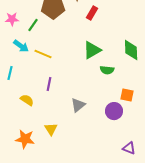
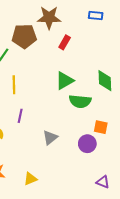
yellow line: (43, 54) -> (14, 85), turned 66
green semicircle: (107, 70) -> (80, 101), size x1.5
yellow triangle: (51, 129) -> (30, 179), moved, turned 40

